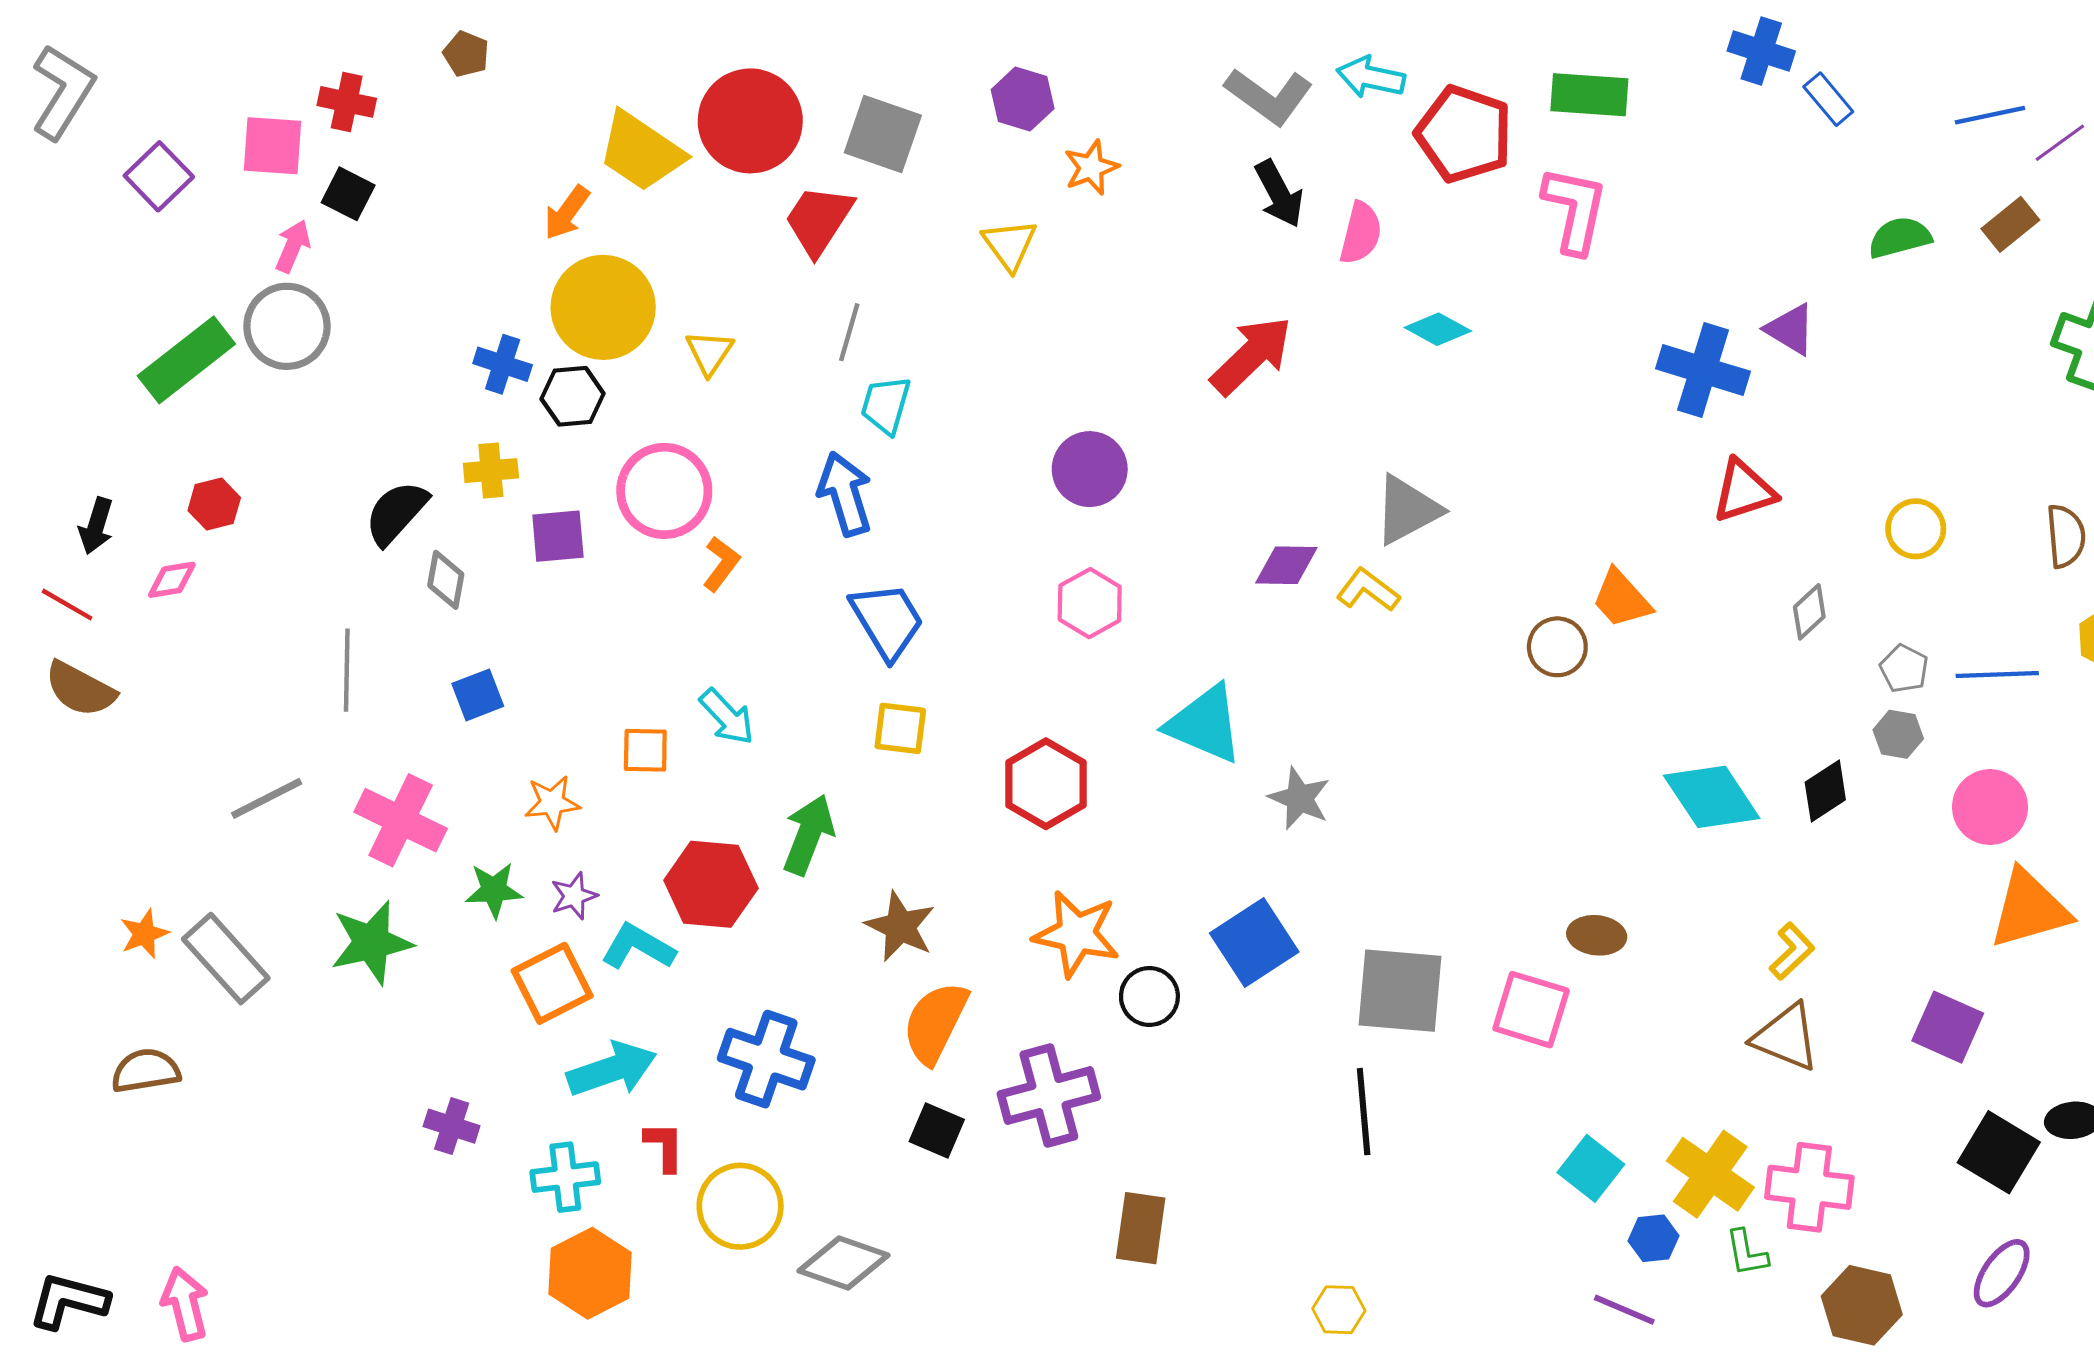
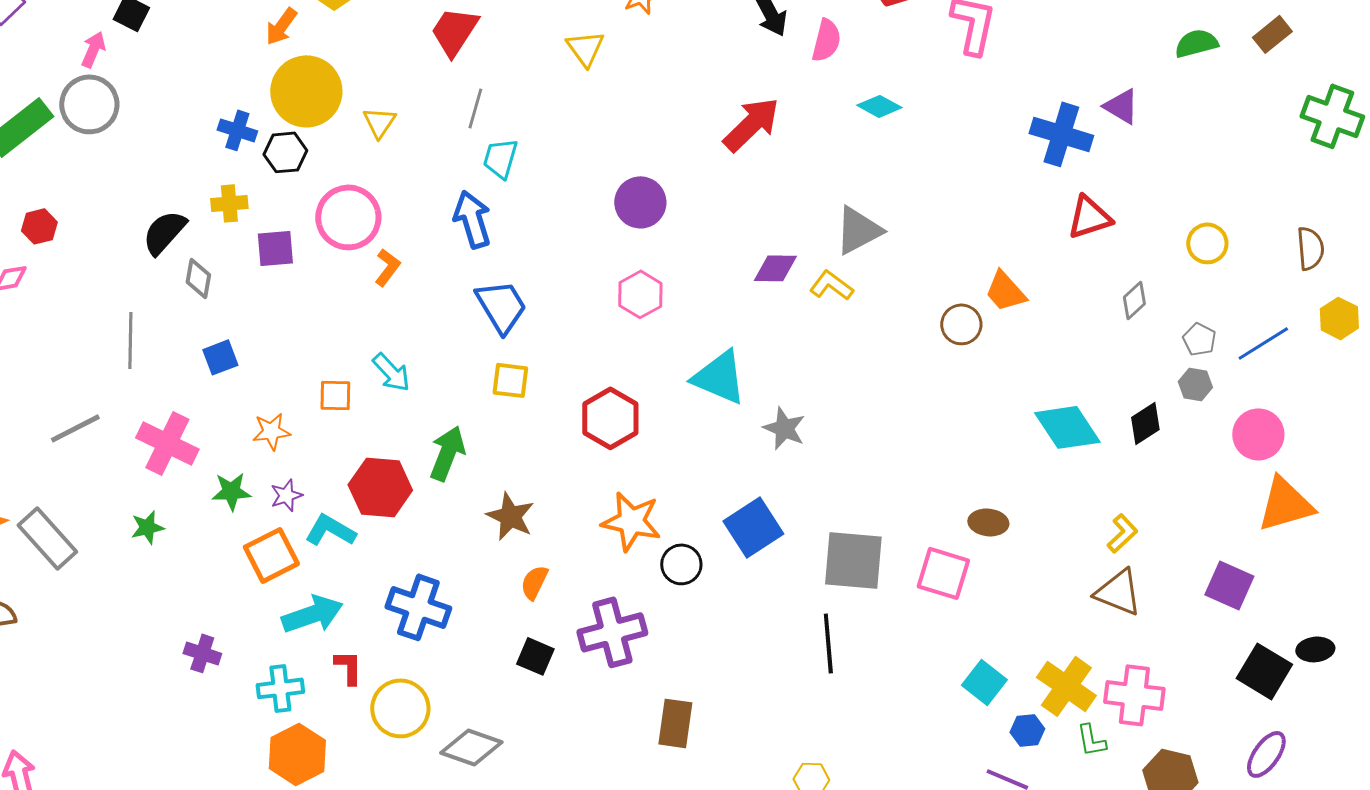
blue line: (1997, 674) -> (1263, 343), turned -30
green star: (371, 943) -> (147, 527), size x0.6
orange semicircle: (935, 1023) -> (534, 582), size x0.6

